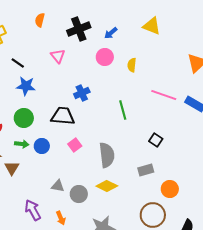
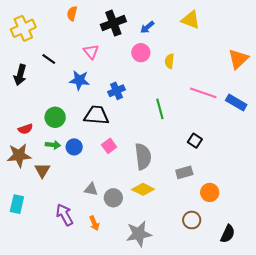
blue star: (26, 86) -> (79, 80), moved
brown circle: (153, 215) -> (192, 220), size x0.7

